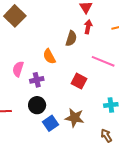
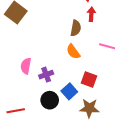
orange semicircle: (49, 56) -> (73, 52), moved
red square: (79, 81) -> (89, 80), moved
blue square: (51, 123) -> (69, 91), moved

